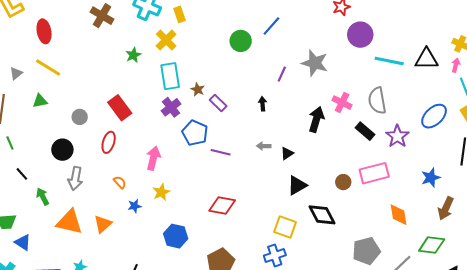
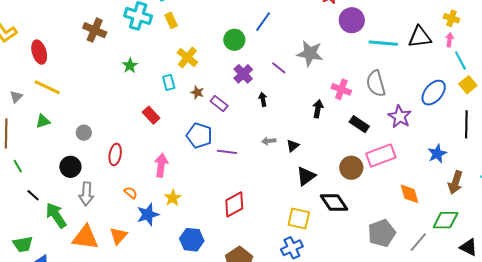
yellow cross: (166, 40) -> (187, 57), moved
purple line: (282, 74) -> (279, 68), turned -70
cyan rectangle: (170, 76) -> (169, 82), size x0.6
purple cross: (171, 107) -> (243, 74), moved
red rectangle: (120, 108) -> (151, 115), moved, size x0.7
black arrow: (316, 119) -> (318, 109), size x0.7
black rectangle: (365, 131) -> (359, 124), moved
brown circle: (343, 182) -> (351, 168), size x1.5
green arrow: (43, 196) -> (56, 215), size x1.5
blue star: (135, 206) -> (148, 215), size x1.6
red diamond: (222, 206) -> (234, 204), turned -32

